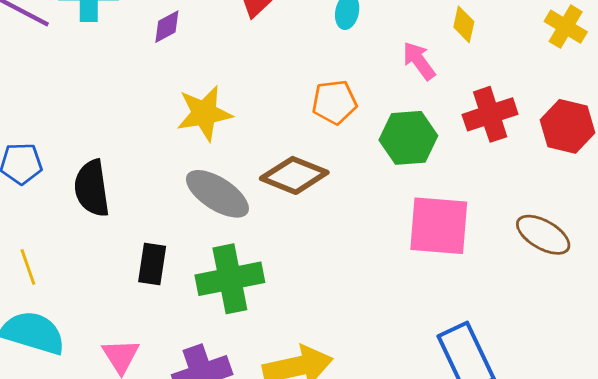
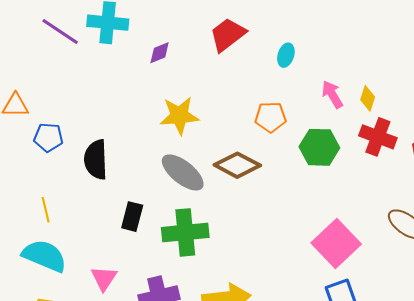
yellow diamond: (464, 24) -> (368, 98), moved
red cross: (490, 114) -> (378, 137), turned 33
pink square: (439, 226) -> (336, 243), moved, turned 36

